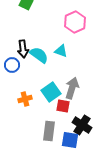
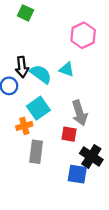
gray arrow: (72, 88) -> (80, 113), turned 145
cyan square: (51, 92) -> (38, 108), moved
gray rectangle: (49, 131) -> (36, 152), moved

